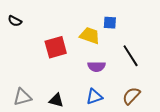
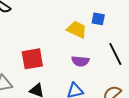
red square: (56, 47) -> (32, 59), moved

